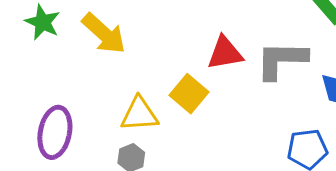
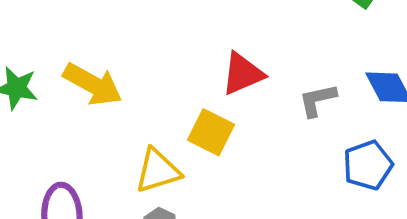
gray L-shape: (282, 60) -> (318, 100), moved, size x0.6

